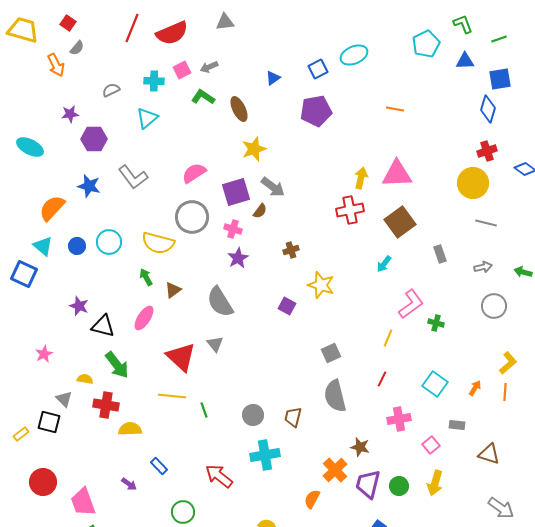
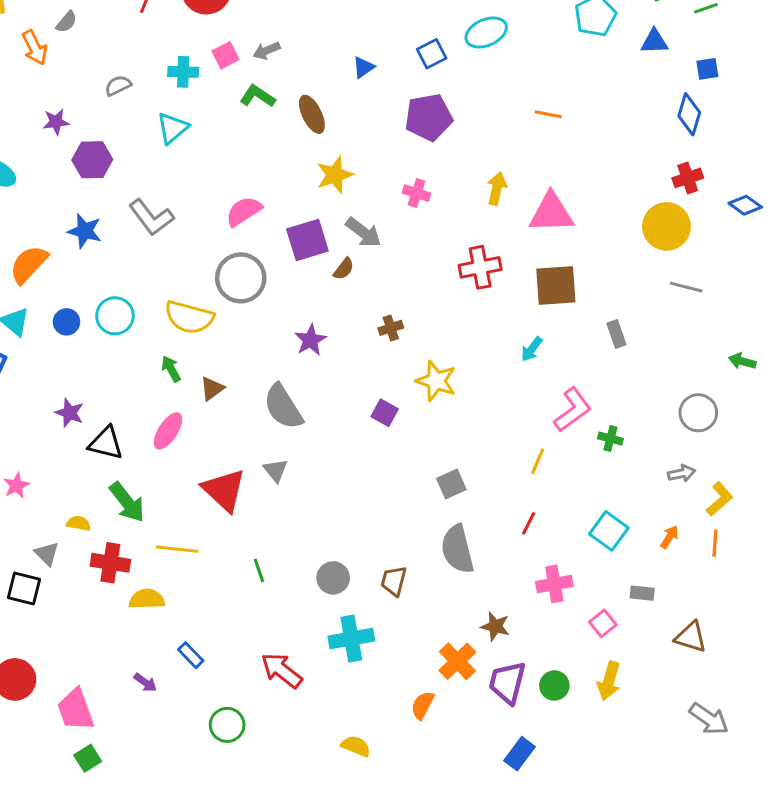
blue square: (500, 79) -> (707, 69), size x0.7
yellow arrow: (361, 178) -> (497, 189), moved
brown square: (400, 222) -> (556, 286), turned 32
pink cross: (233, 229) -> (416, 193), moved
gray arrow: (483, 267) -> (682, 473), moved
yellow line: (172, 396) -> (177, 549), moved

